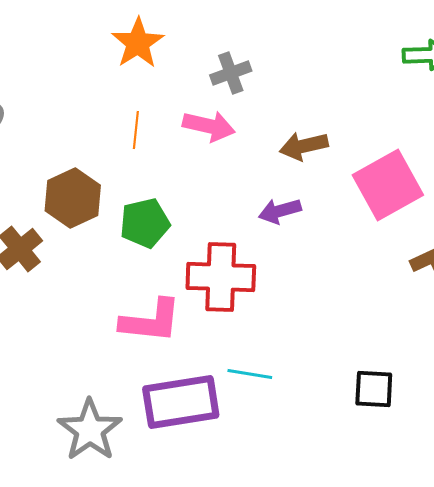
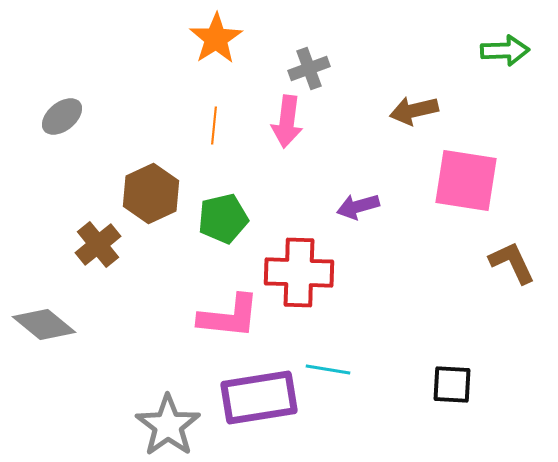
pink arrow: (209, 126) -> (287, 122), turned 84
brown arrow: (304, 146) -> (414, 110), moved
pink square: (388, 185) -> (466, 180), turned 38

